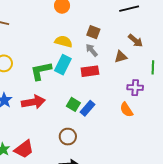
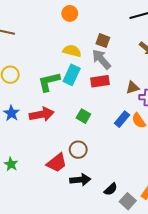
gray arrow: (92, 50) -> (101, 59), size x1.5
brown triangle: (121, 57) -> (132, 87), moved
blue rectangle: (87, 108) -> (122, 119), moved
red trapezoid: (24, 149) -> (57, 163), moved

